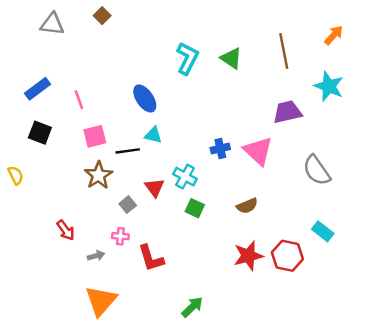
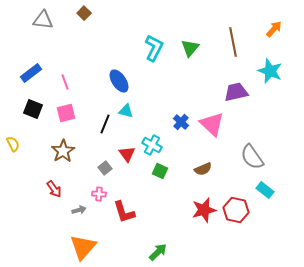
green triangle: (231, 58) -> (190, 48), turned 36
pink square: (95, 136) -> (66, 113), moved
blue cross: (220, 148) -> (181, 122), turned -35
black line: (128, 151) -> (105, 124), turned -60
gray semicircle: (317, 170) -> (252, 157), moved
brown star: (98, 175) -> (63, 151), moved

